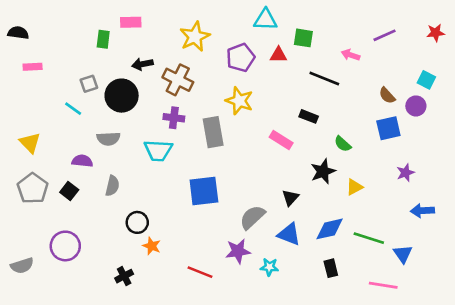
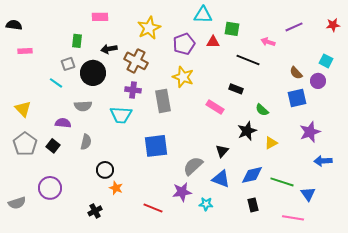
green rectangle: (103, 39) -> (77, 41), moved
purple star: (405, 173) -> (310, 132), size x1.5

